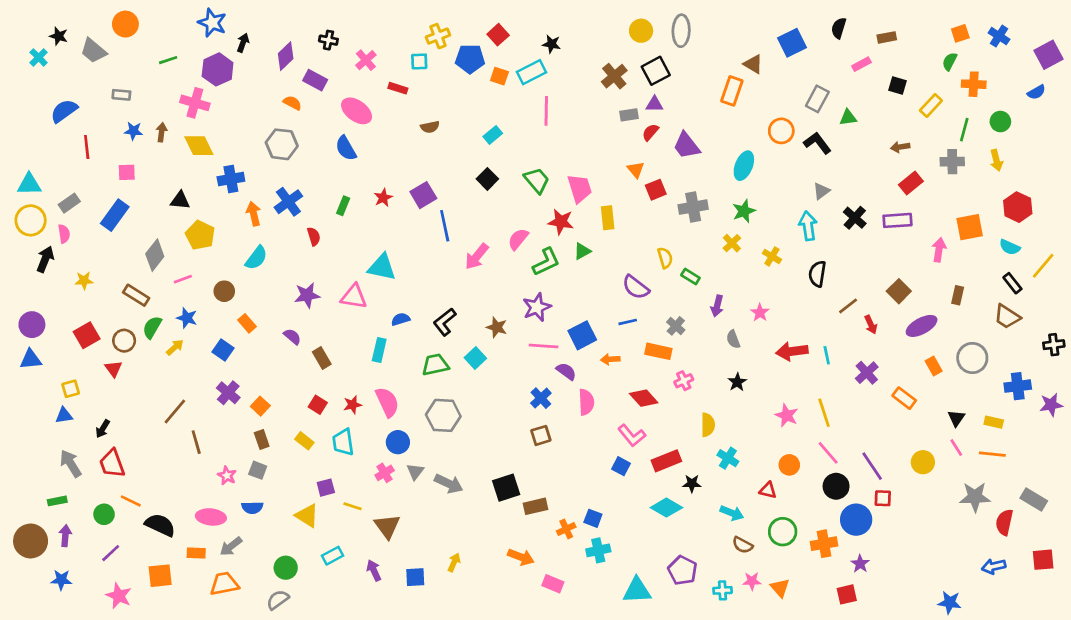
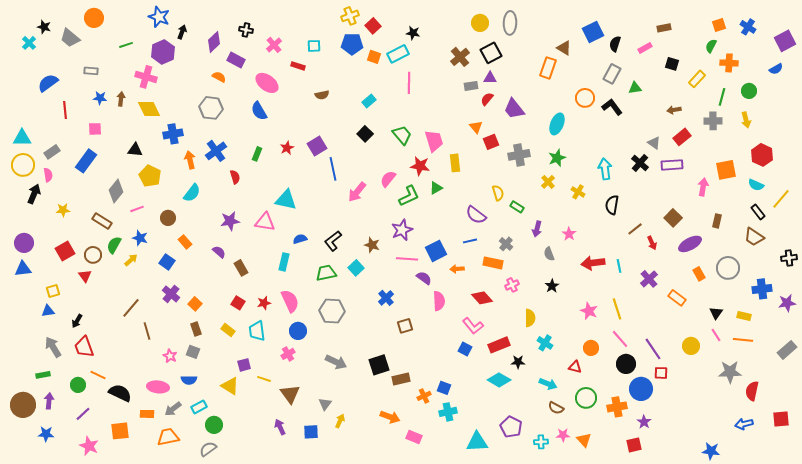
black semicircle: (839, 28) -> (615, 44), moved
yellow cross: (438, 36) -> (350, 16), moved
gray triangle: (821, 191) -> (654, 143), moved, turned -48
blue cross: (541, 398) -> (386, 298), moved
gray triangle: (415, 472) -> (325, 404), moved
gray rectangle: (1034, 500) -> (787, 350), moved, turned -72
cyan rectangle: (332, 556) -> (199, 407), moved

